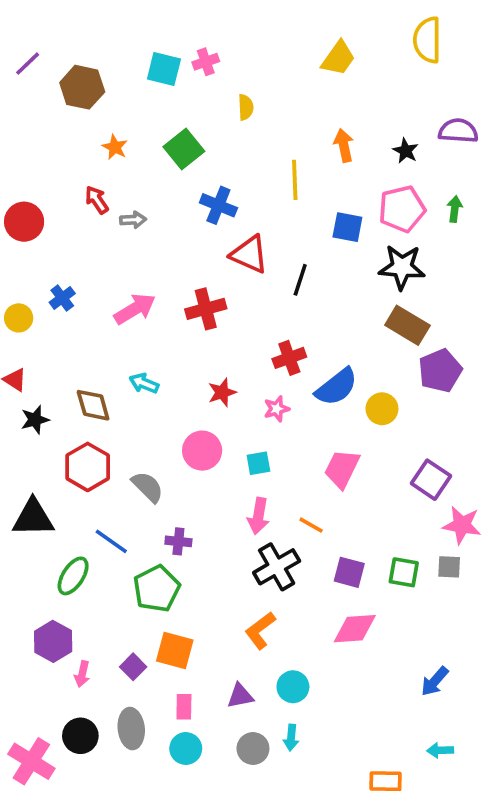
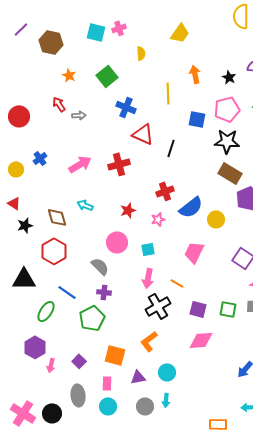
yellow trapezoid: (338, 58) -> (180, 33), moved
gray semicircle: (148, 487) -> (100, 266), moved
orange square: (175, 650) -> (115, 355), moved
black circle: (80, 736) -> (52, 413), moved

